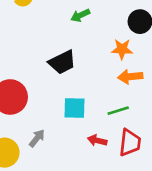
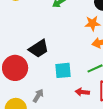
black trapezoid: (62, 62) -> (39, 49), moved

